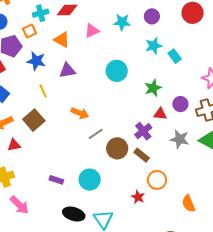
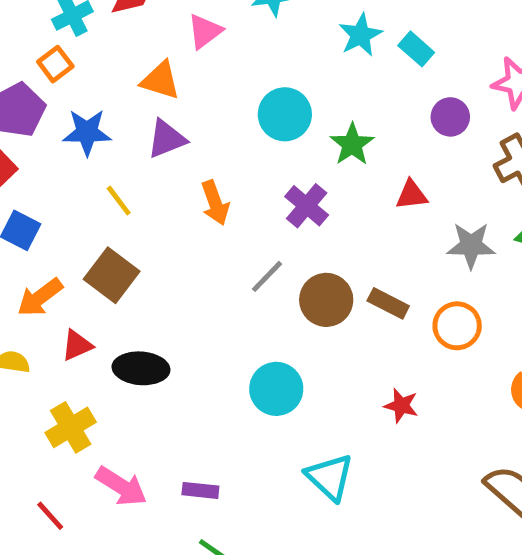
orange triangle: (62, 40) -> (161, 80), moved
green star: (153, 88) -> (352, 144), moved
purple circle: (180, 104) -> (450, 117), moved
orange arrow: (80, 113) -> (215, 203), moved, turned 60
purple cross: (143, 131) -> (307, 206), moved
purple rectangle: (56, 180) -> (200, 490), moved
orange circle: (157, 180) -> (457, 326), moved
black ellipse: (74, 214) -> (141, 368), moved

